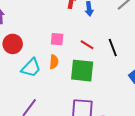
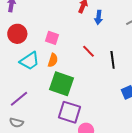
pink square: (57, 39) -> (52, 38), moved
green square: (82, 71) -> (62, 84), moved

